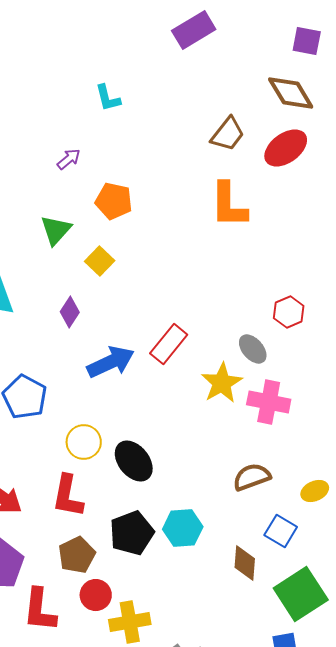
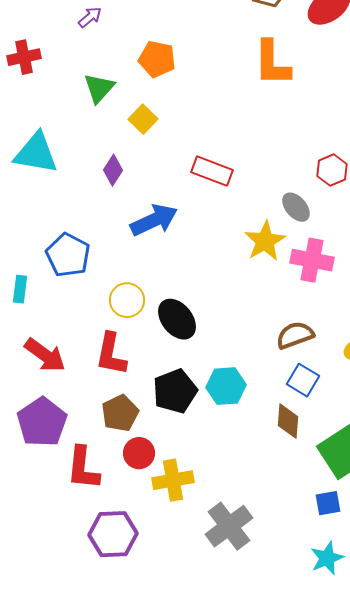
purple arrow: (69, 159) -> (90, 17), moved
red rectangle: (169, 344) -> (212, 171), moved, turned 72
blue square: (281, 531) -> (303, 380), moved

